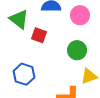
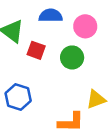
green circle: (77, 50) -> (72, 57), moved

